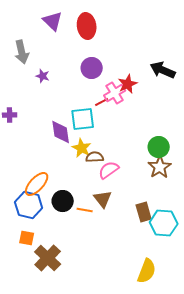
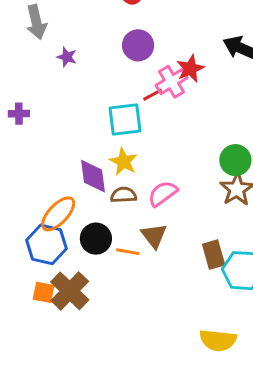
purple diamond: (61, 132) -> (93, 176), moved
brown semicircle: (95, 157) -> (124, 195), moved
brown cross: (48, 258) -> (70, 291), moved
yellow semicircle: (147, 271) -> (218, 340), turned 75

